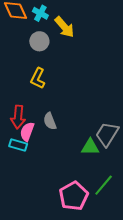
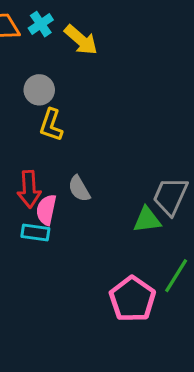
cyan cross: (40, 13) -> (41, 24), turned 35
gray circle: (39, 41) -> (39, 90), moved

